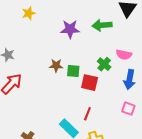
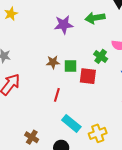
yellow star: (29, 13) -> (11, 14), moved
red line: (87, 114) -> (57, 95), moved

